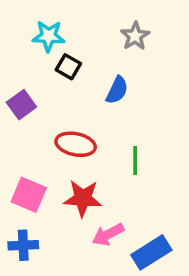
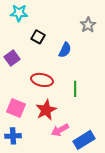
cyan star: (49, 36) -> (19, 13), moved
gray star: (135, 36) -> (88, 25), moved
red star: (83, 198) -> (46, 110), turned -30

